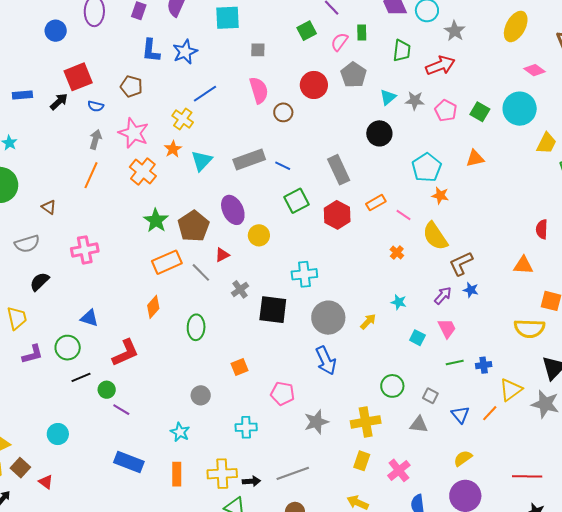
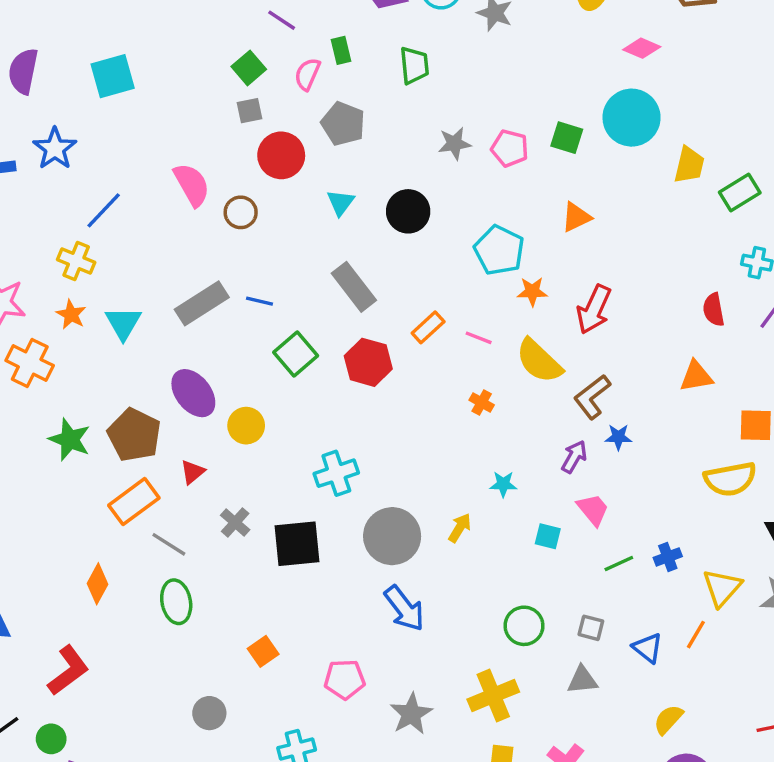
gray square: (258, 50) -> (249, 111), moved
red arrow: (440, 65) -> (594, 309), moved, turned 148
cyan triangle: (388, 97) -> (341, 203), moved
orange rectangle: (167, 262) -> (134, 502), moved
gray line: (201, 272) -> (169, 544), moved

